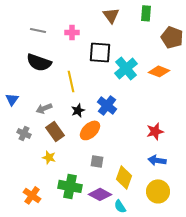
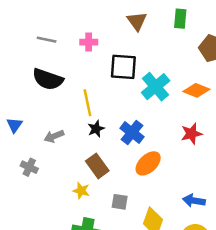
black star: (78, 110) -> (96, 129), moved
orange ellipse: (90, 130) -> (148, 163), moved
brown rectangle: (55, 131) -> (97, 166), moved
red star: (155, 131) -> (191, 134), moved
yellow star: (49, 157) -> (81, 191), moved

